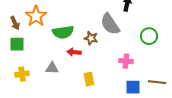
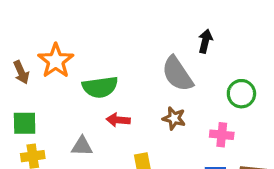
brown star: (91, 38) -> (174, 118), moved
green square: (17, 44) -> (25, 123), moved
pink cross: (126, 61) -> (222, 135), moved

